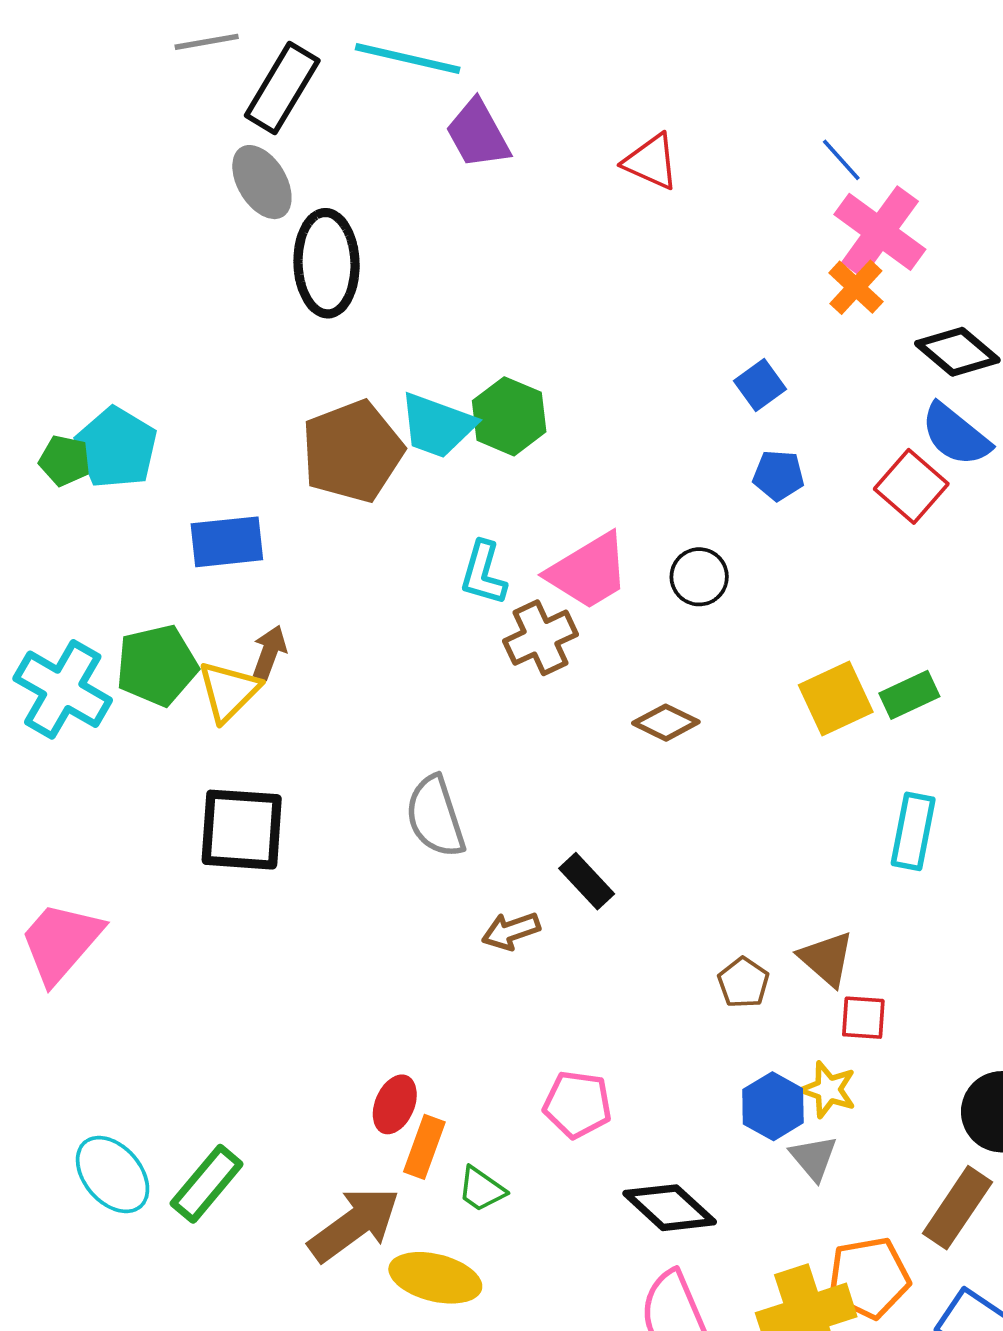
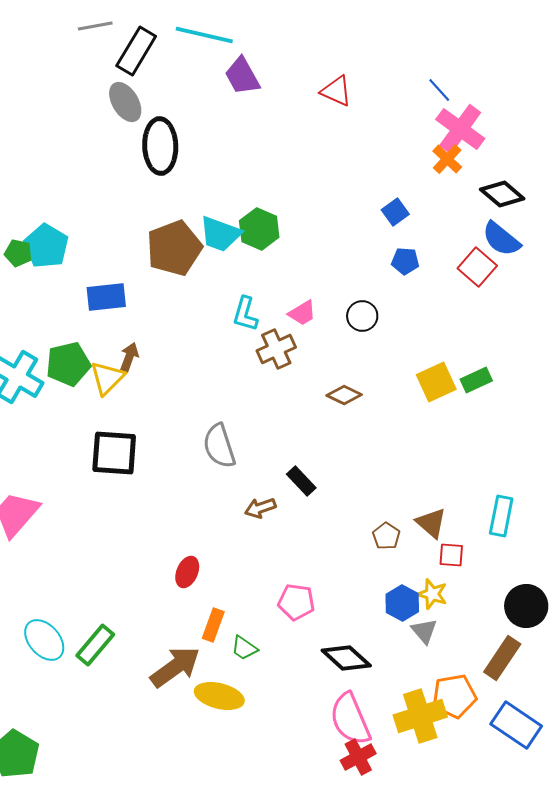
pink trapezoid: (588, 571) -> (302, 313), size x0.6
cyan rectangle: (913, 831) -> (501, 516), moved
red ellipse: (395, 1104) -> (187, 572), moved

